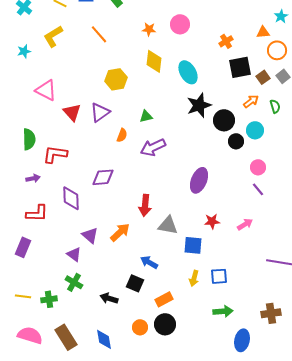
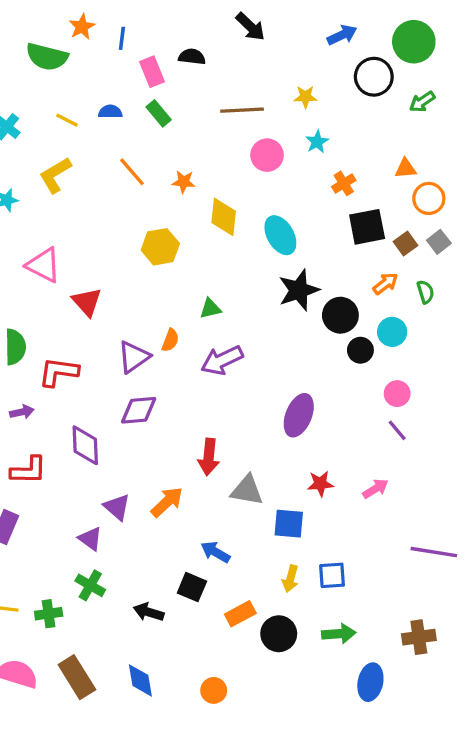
cyan star: (281, 16) -> (317, 142), moved
orange star: (149, 29) -> (184, 182), moved
purple triangle: (100, 112) -> (134, 357), moved
black circle: (165, 324) -> (279, 634), moved
orange circle: (140, 327) -> (214, 690), moved

